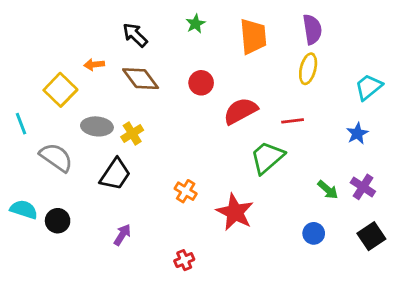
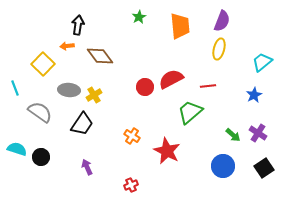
purple semicircle: (312, 29) -> (222, 21), turned 30
black arrow: (135, 35) -> (78, 25), moved, turned 54
red circle: (201, 83) -> (145, 87), moved
blue circle: (314, 233) -> (223, 166), size x1.5
purple arrow: (122, 235) -> (87, 167), turned -56

